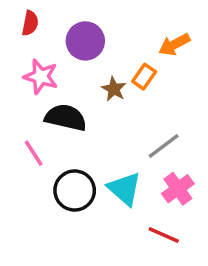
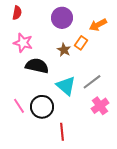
purple circle: (85, 41) -> (62, 18), moved
pink line: (34, 153) -> (19, 106), moved
cyan triangle: (124, 189) -> (66, 86), moved
red line: (164, 235) -> (62, 132), moved, turned 60

